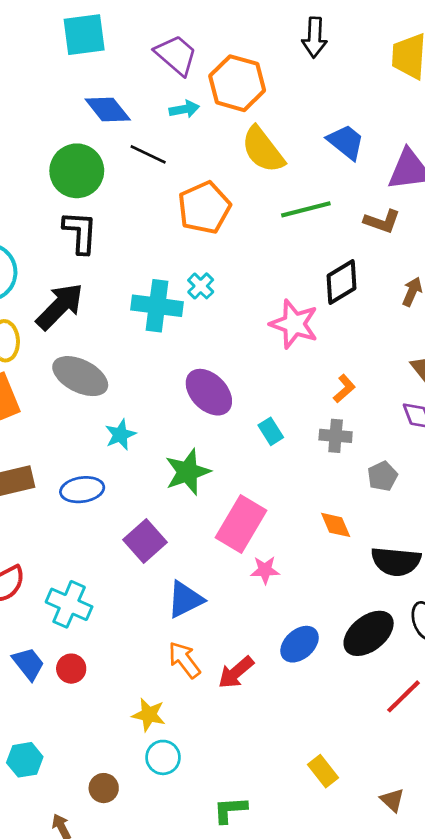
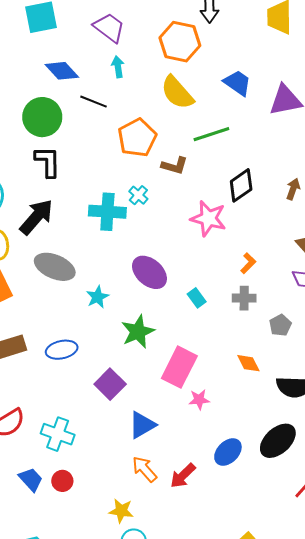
orange hexagon: (237, 83) -> (180, 42), moved
cyan arrow: (184, 109) -> (118, 67), turned -85
brown L-shape: (382, 221) -> (175, 166), moved
cyan star: (120, 435) -> (97, 297), moved

